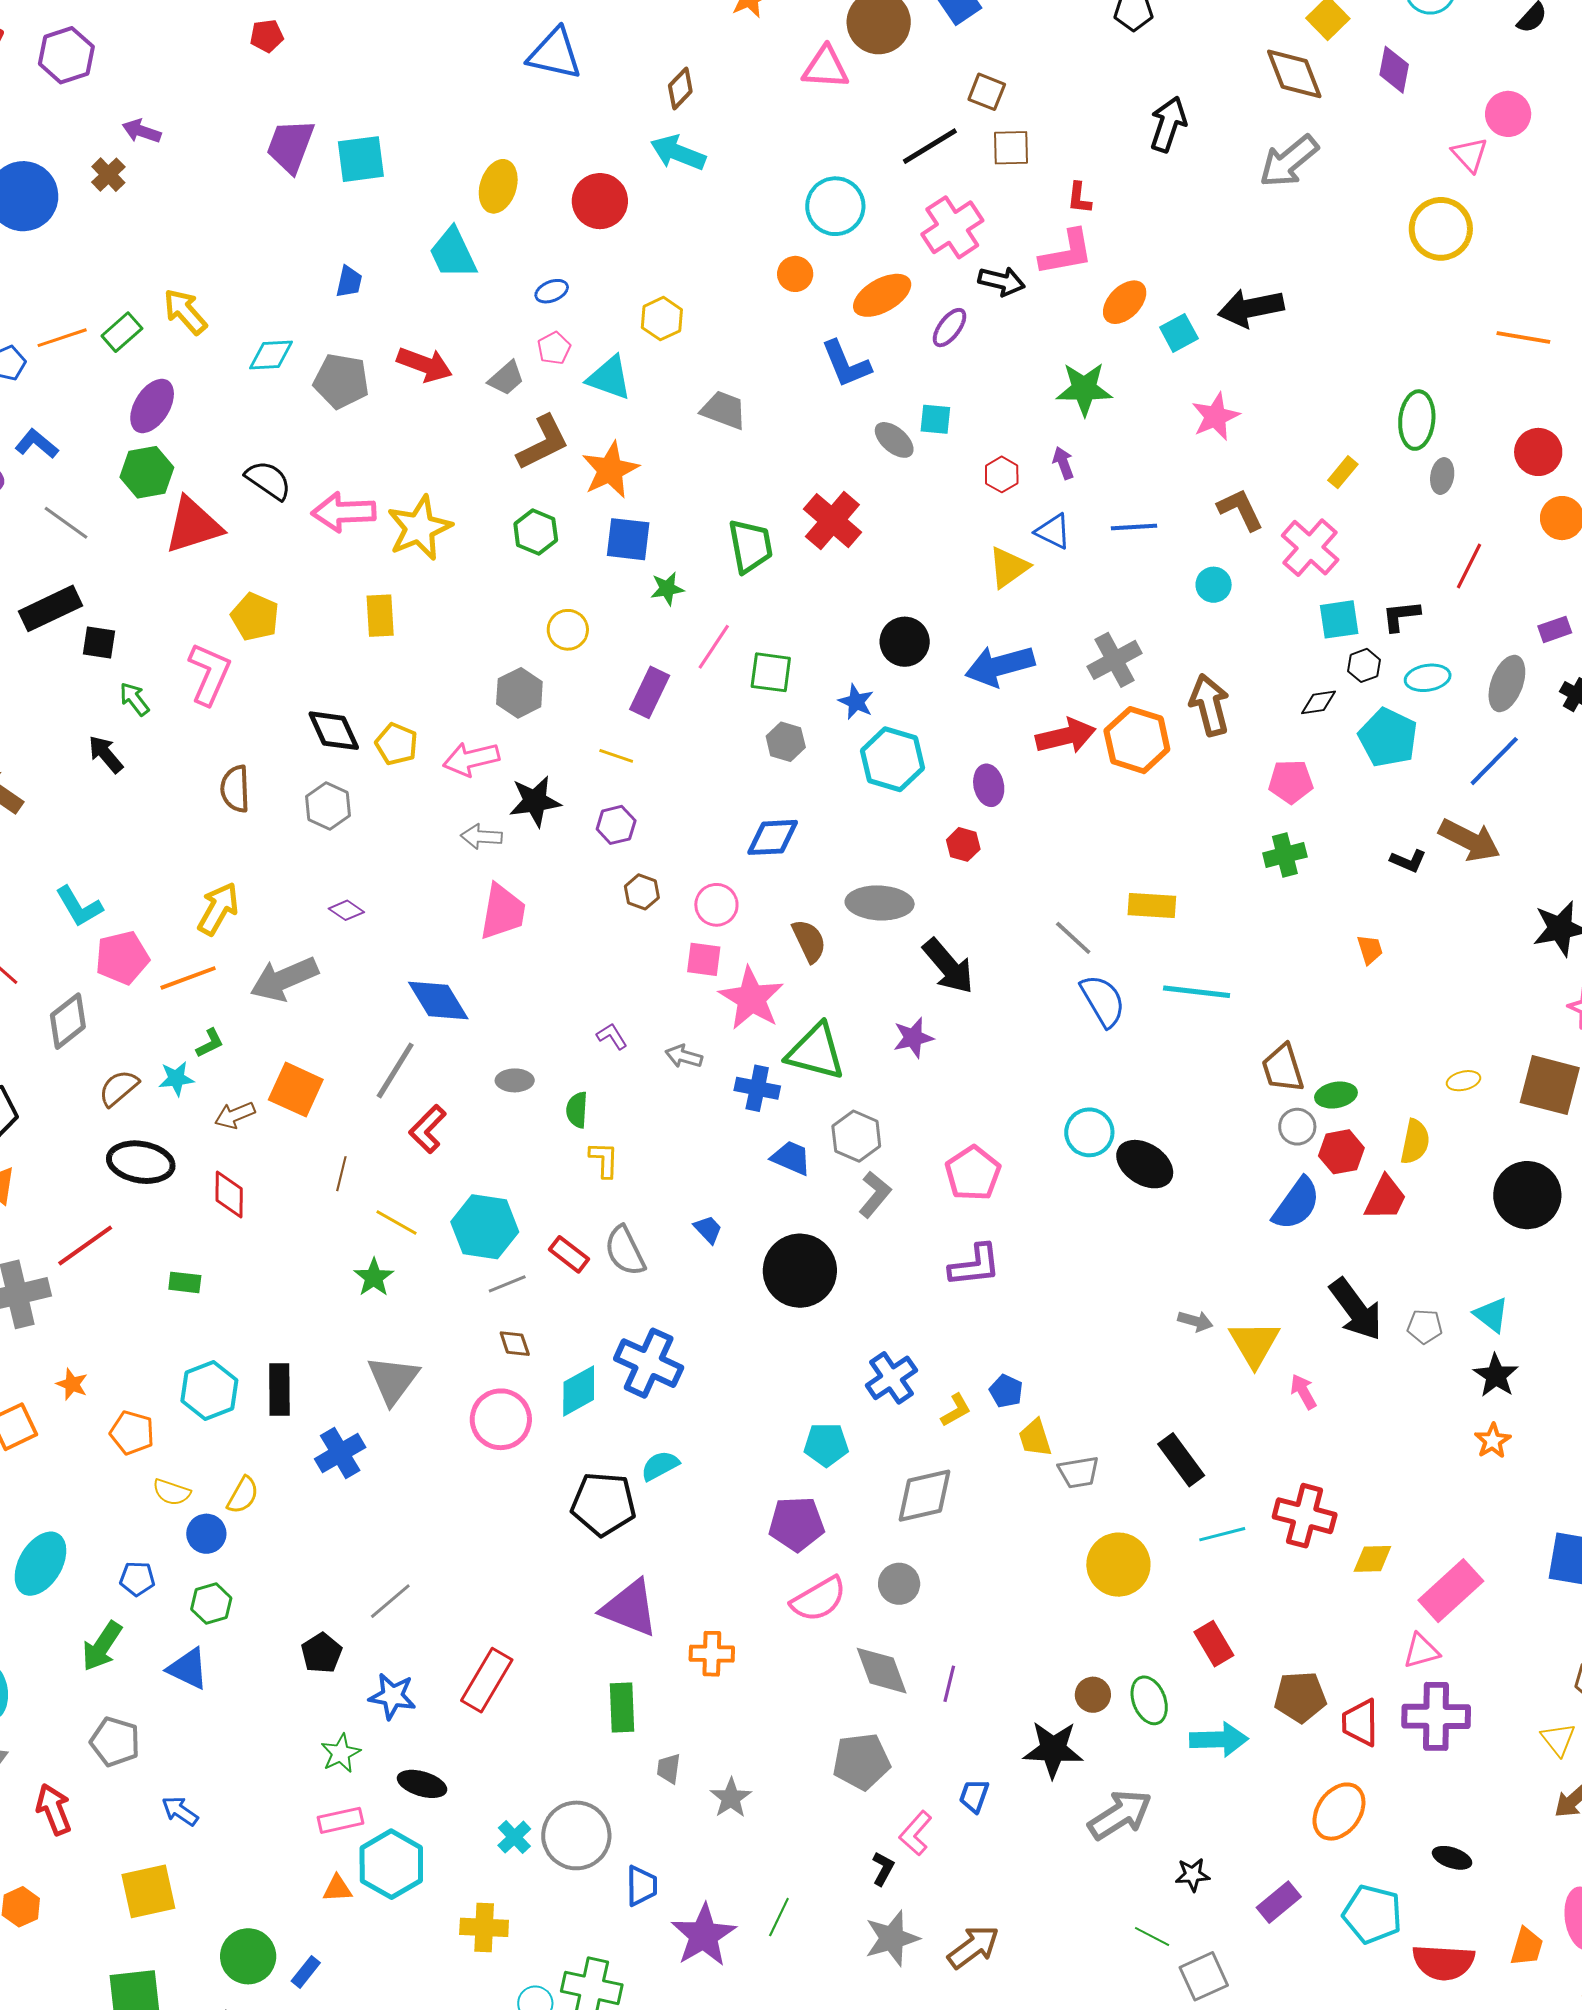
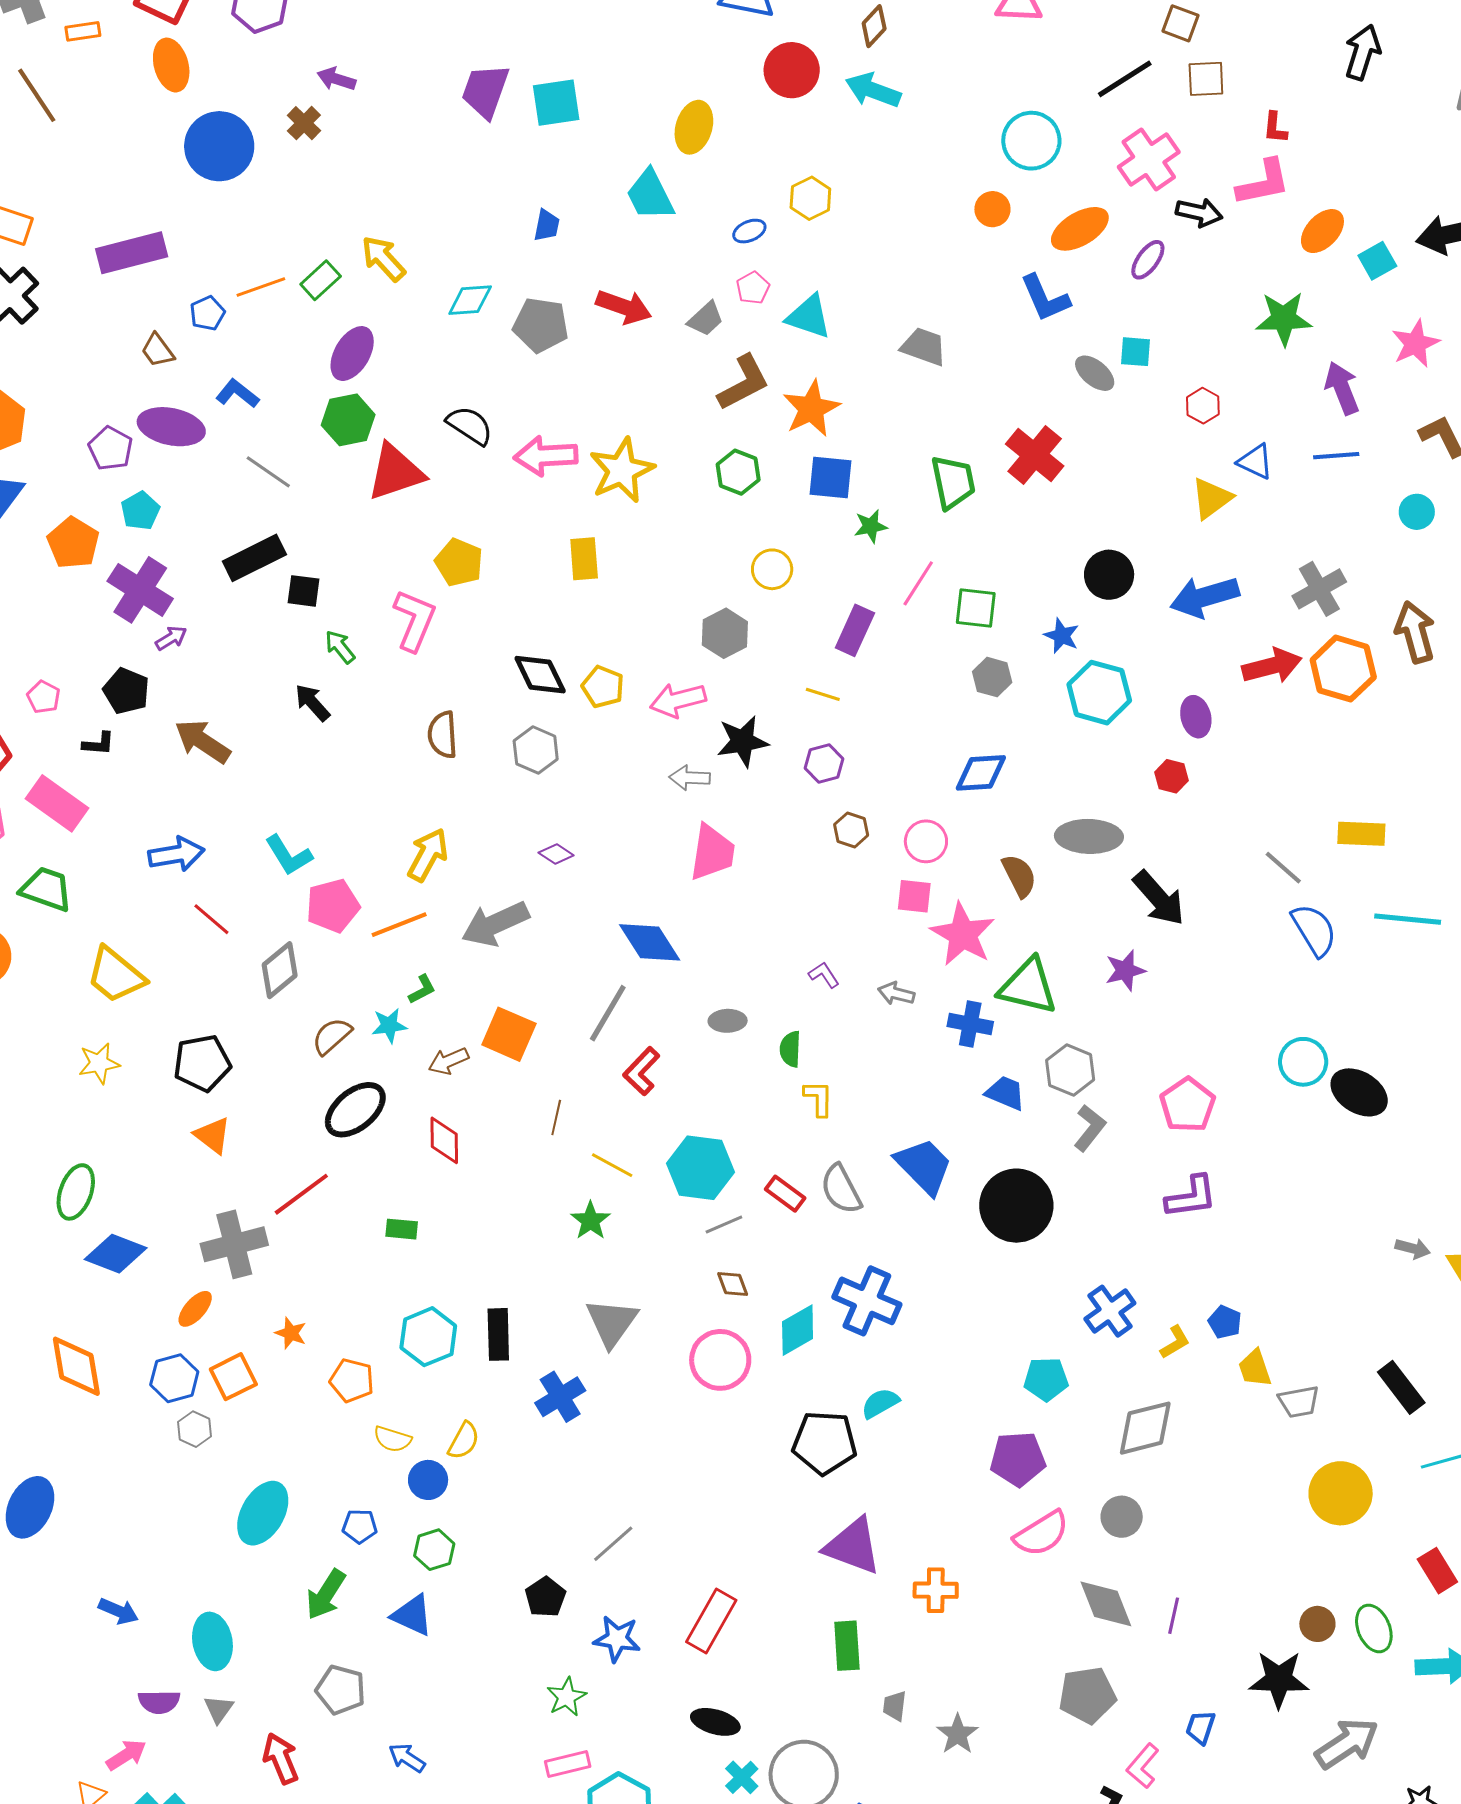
red circle: (600, 201) -> (792, 70), moved
yellow hexagon: (662, 319) -> (810, 198), moved
purple arrow: (1063, 463) -> (1342, 388), moved, size x1.6
black ellipse: (141, 1162) -> (355, 1110), turned -48
blue trapezoid: (708, 1229) -> (924, 1166), size x2.0
black ellipse: (422, 1784) -> (715, 1722), moved

